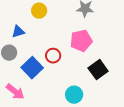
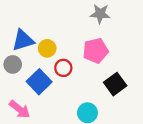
yellow circle: (39, 11) -> (47, 48), moved
blue triangle: (18, 32) -> (23, 40), size x1.5

